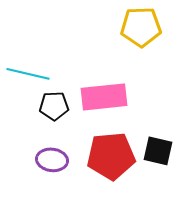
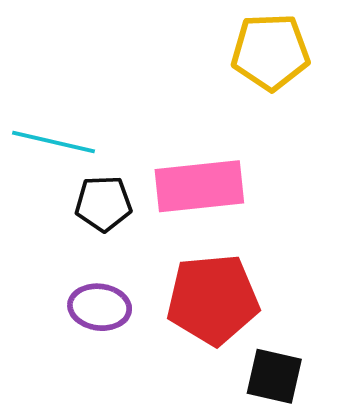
black square: (158, 151) -> (274, 376), moved

